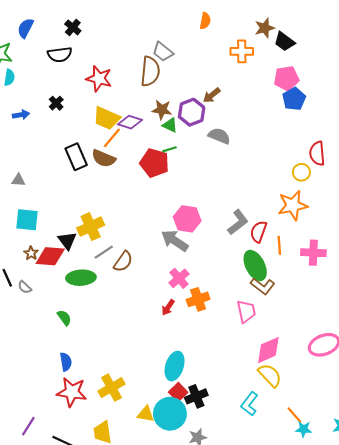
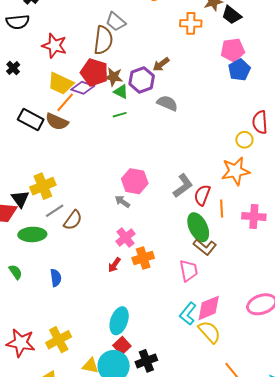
black rectangle: (76, 157) -> (31, 119), turned -40
red pentagon: (154, 163) -> (94, 72), moved
gray arrow: (175, 241) -> (122, 202), size x0.6
blue semicircle: (66, 362) -> (56, 278), moved
black cross: (196, 396) -> (146, 361), moved
cyan L-shape: (249, 404) -> (188, 314), moved

